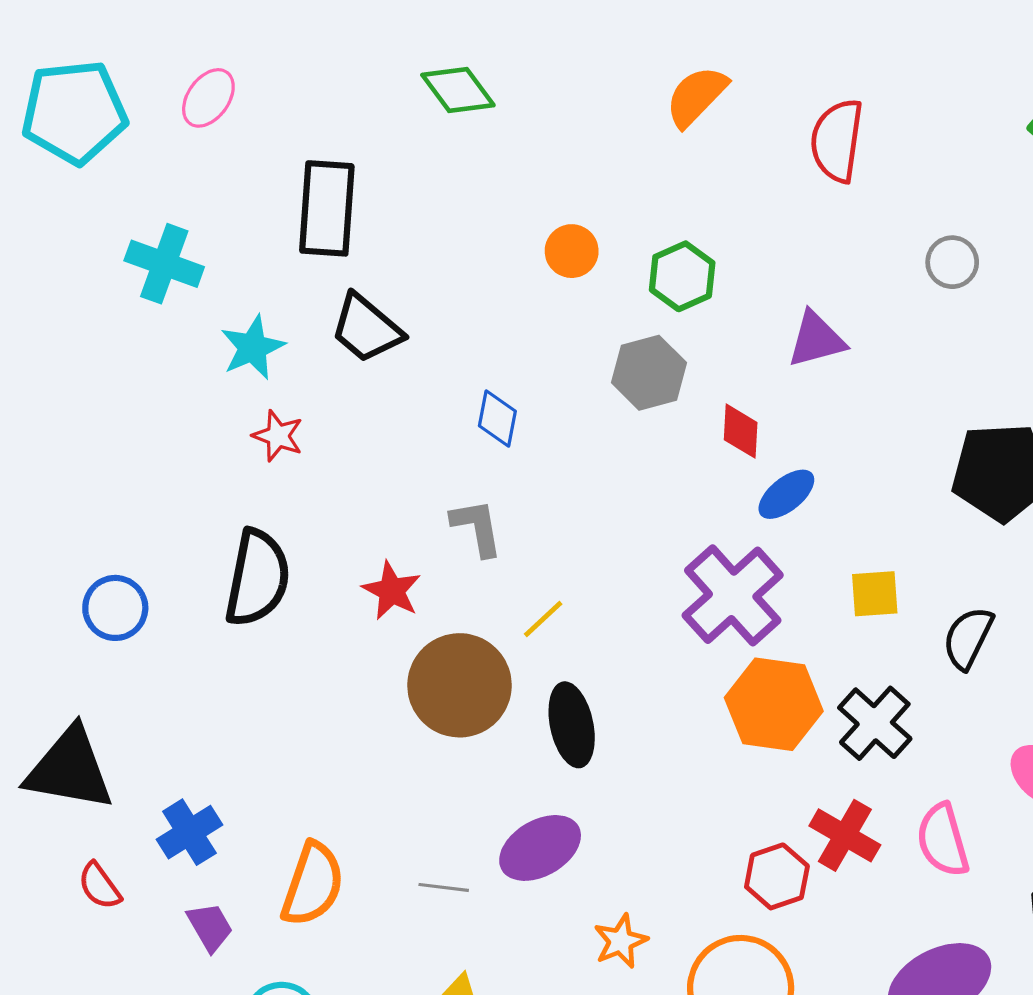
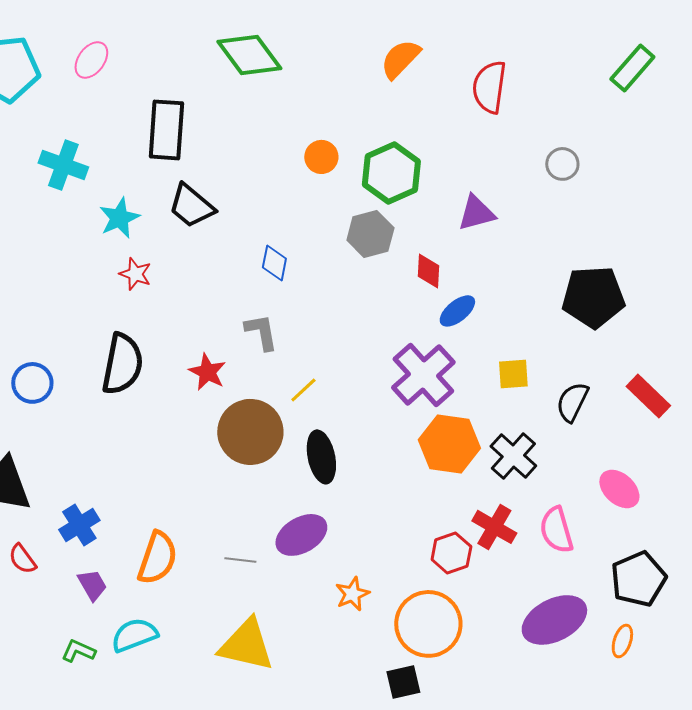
green diamond: (458, 90) -> (249, 55), size x1.4
green hexagon: (682, 276) -> (391, 173), size x1.4

